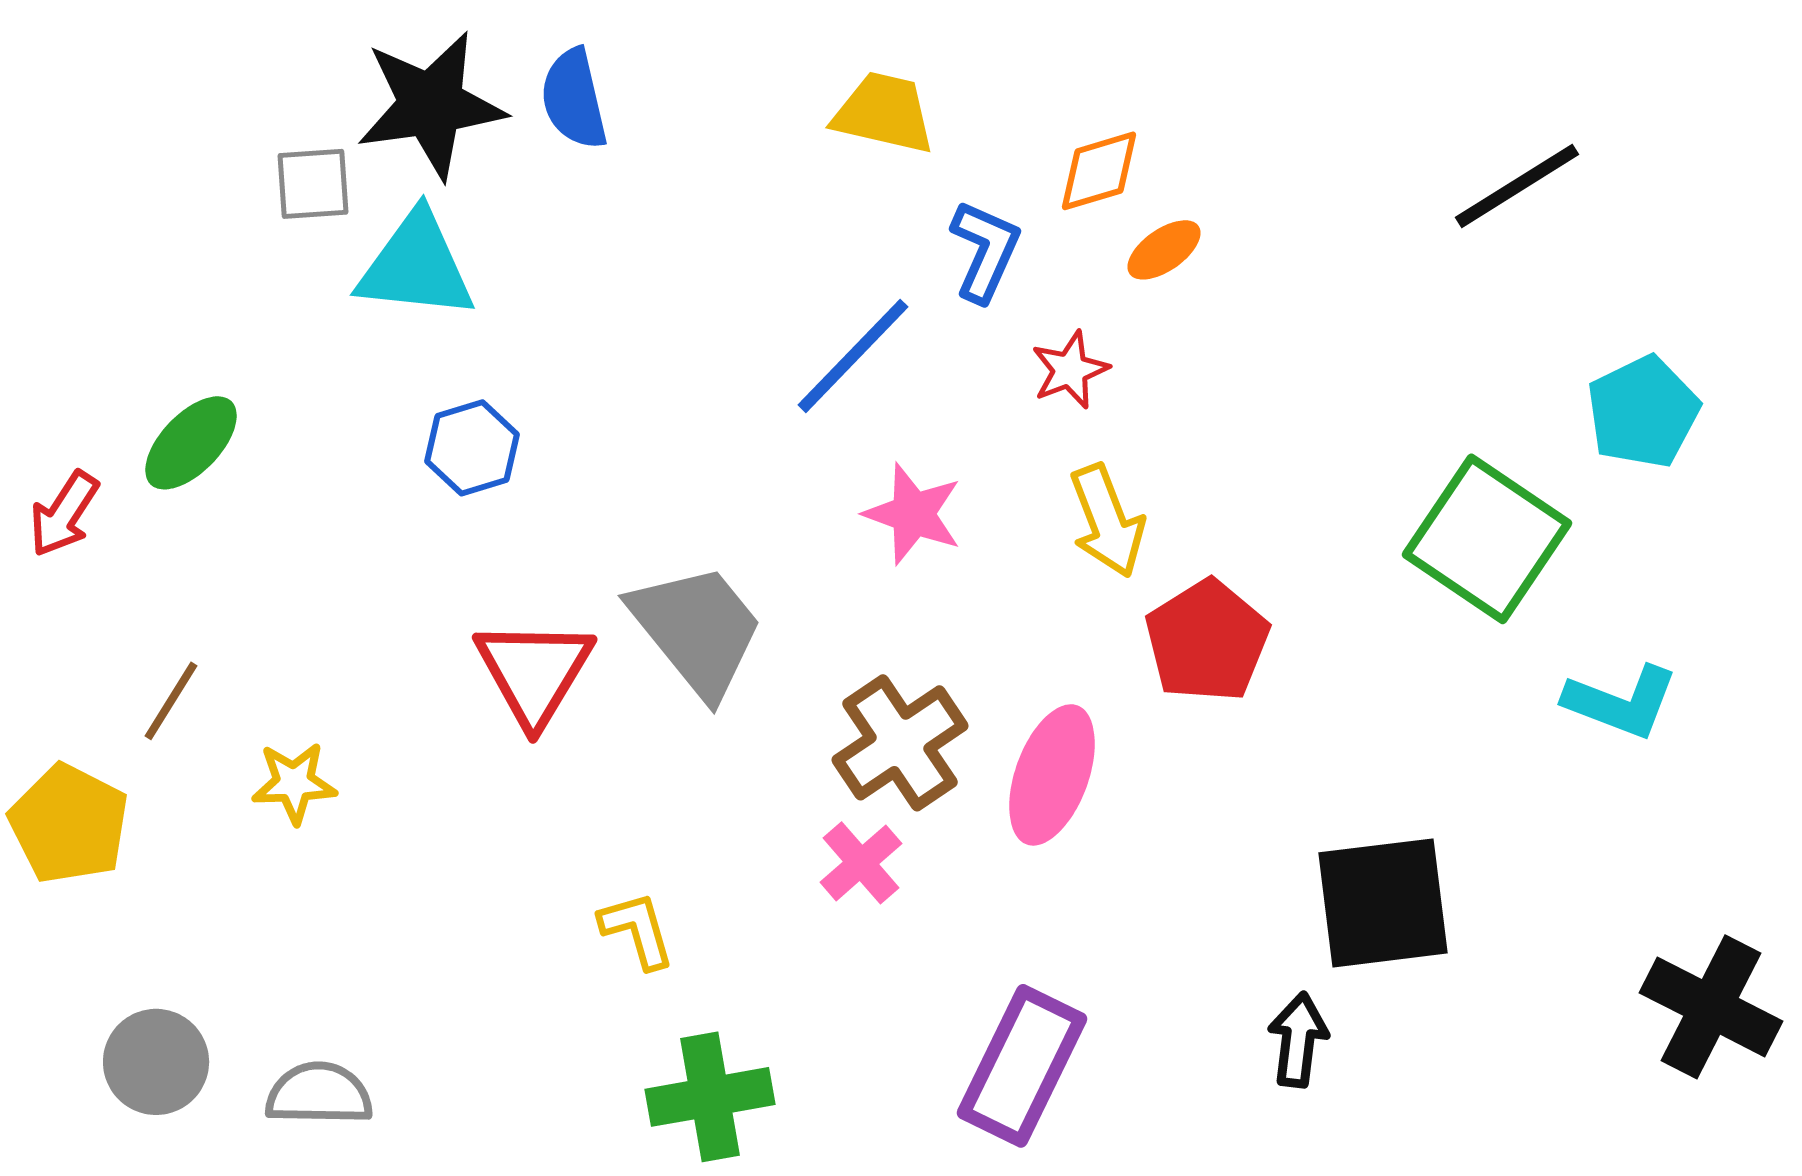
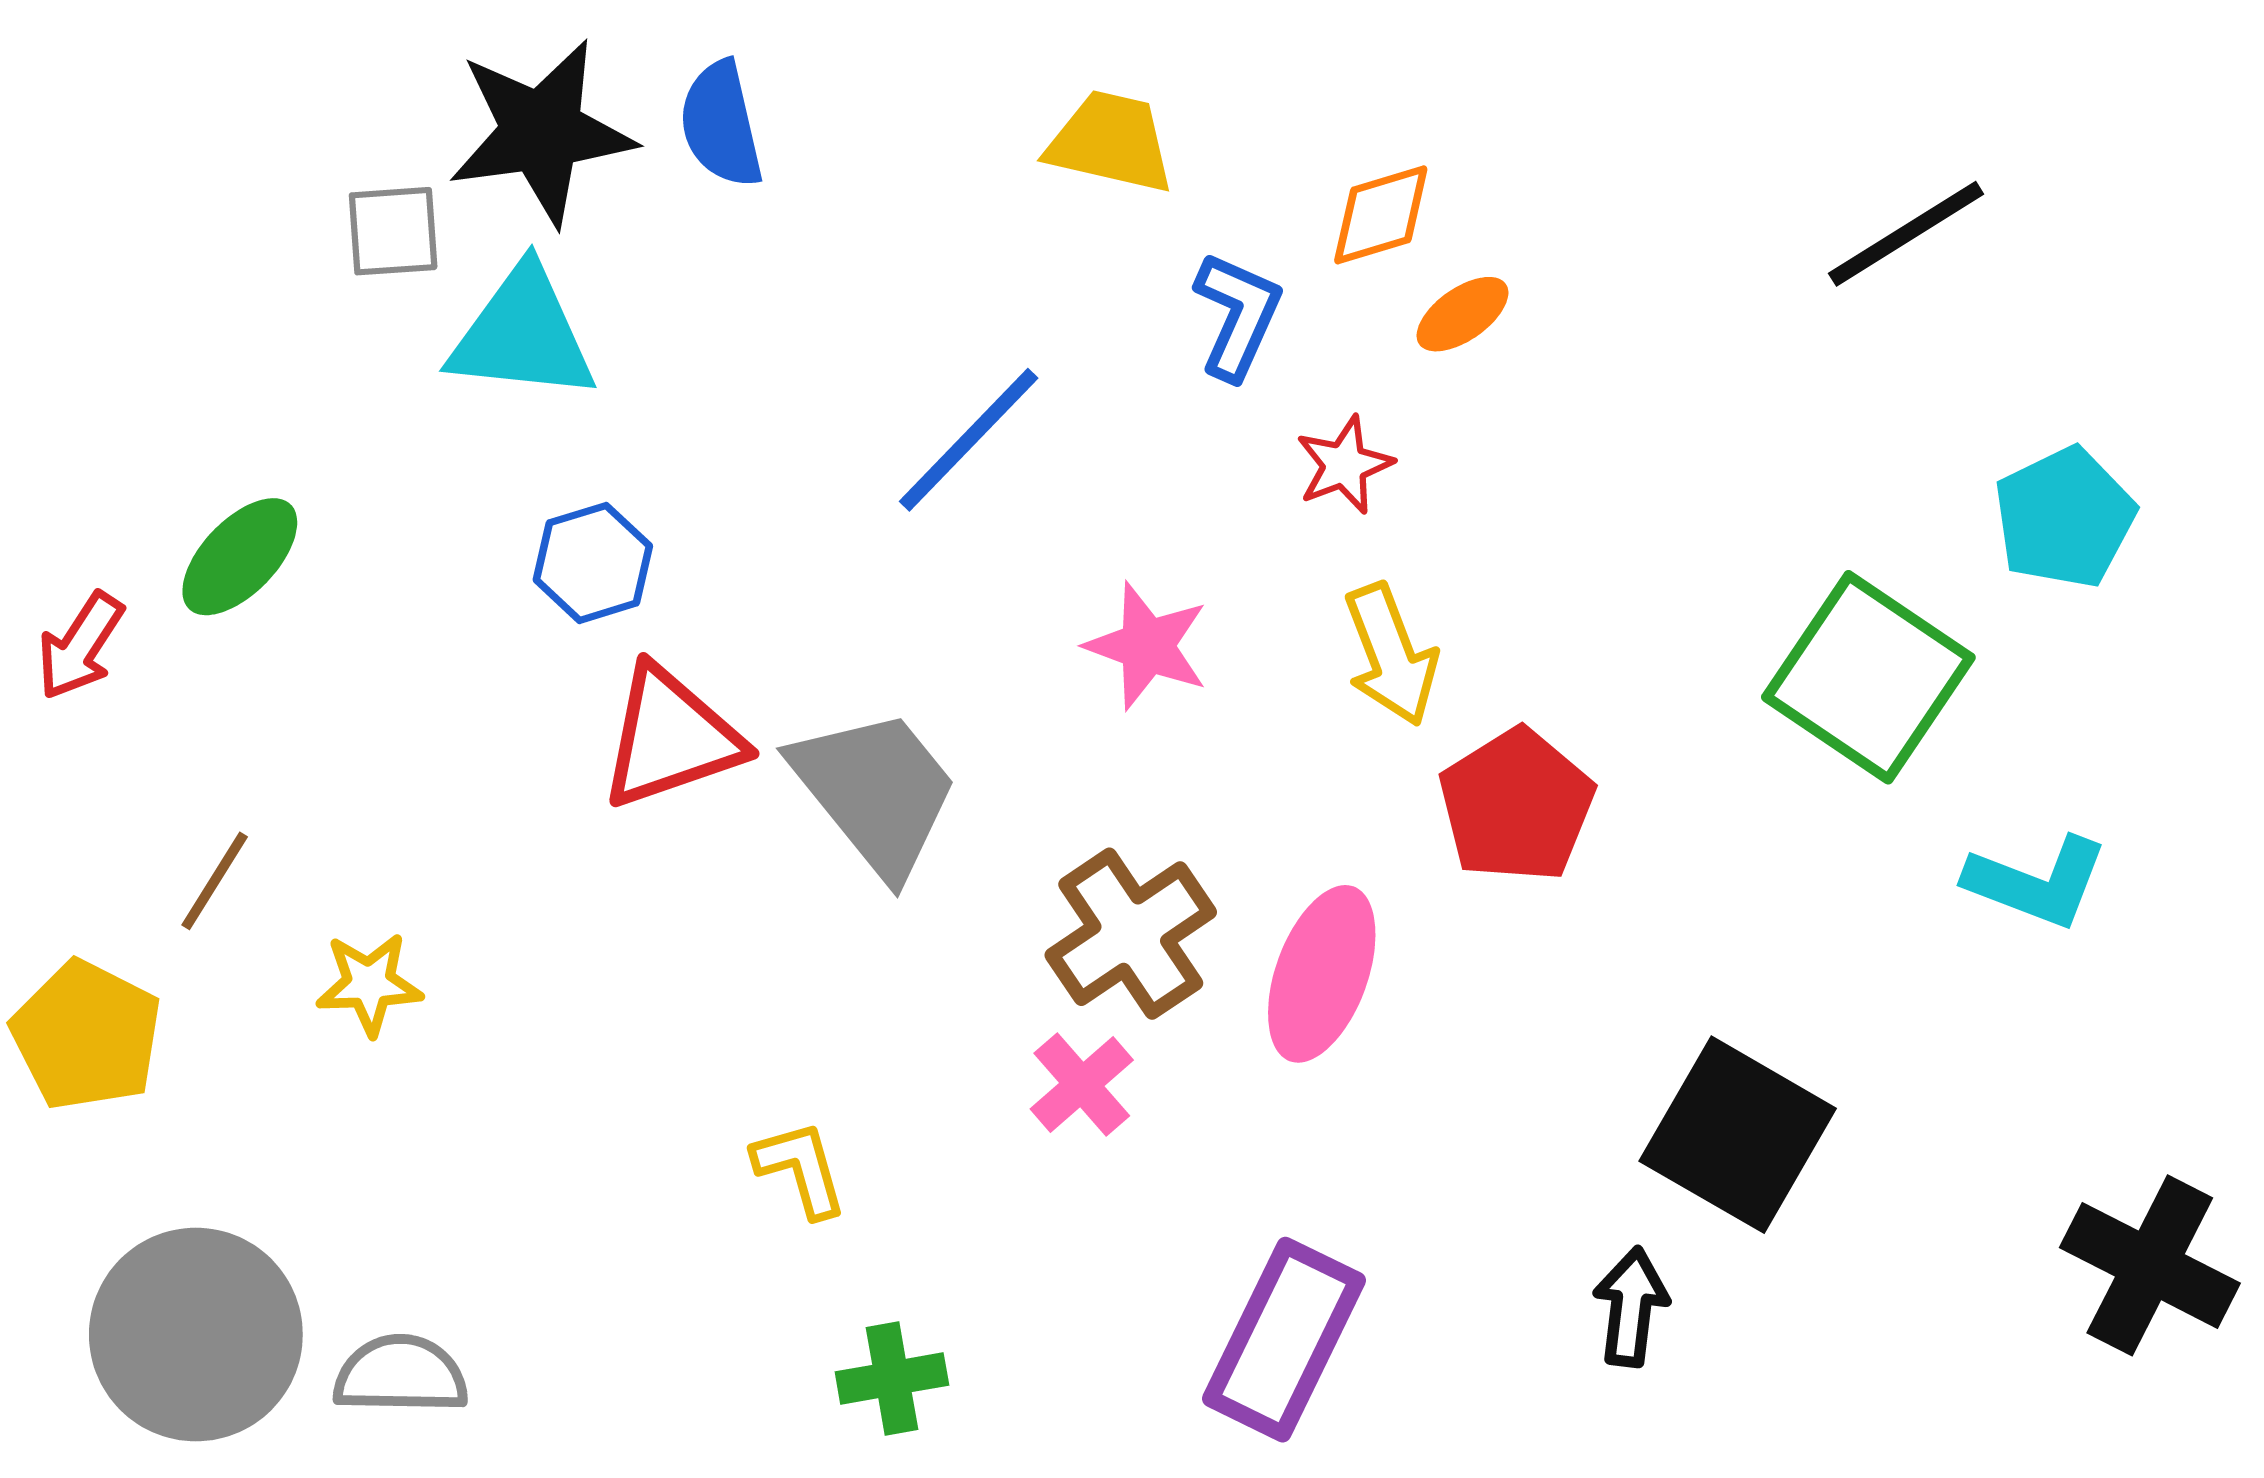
blue line: (853, 356) -> (969, 440), moved
red triangle: (534, 672) -> (671, 738), moved, turned 40
black square: (1383, 903) -> (1738, 1135), turned 37
gray circle: (156, 1062) -> (196, 1335), size x1.6
green cross: (710, 1097) -> (892, 1378), size x0.7

